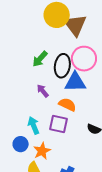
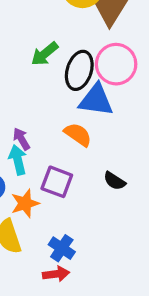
purple arrow: (43, 91) -> (21, 139), moved
purple square: (58, 124) -> (57, 182), moved

